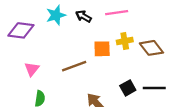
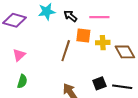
orange square: (102, 49) -> (83, 35), moved
brown line: (74, 66) -> (66, 51), moved, turned -60

